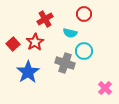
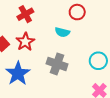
red cross: (45, 19) -> (25, 14), moved
cyan circle: (84, 51) -> (98, 61), moved

